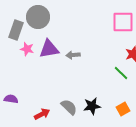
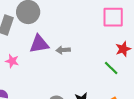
pink star: (27, 49) -> (12, 61), moved

